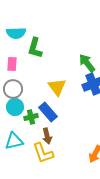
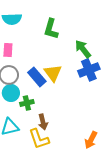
green L-shape: (35, 48) -> (51, 29), moved
blue rectangle: (48, 112) -> (37, 77), moved

